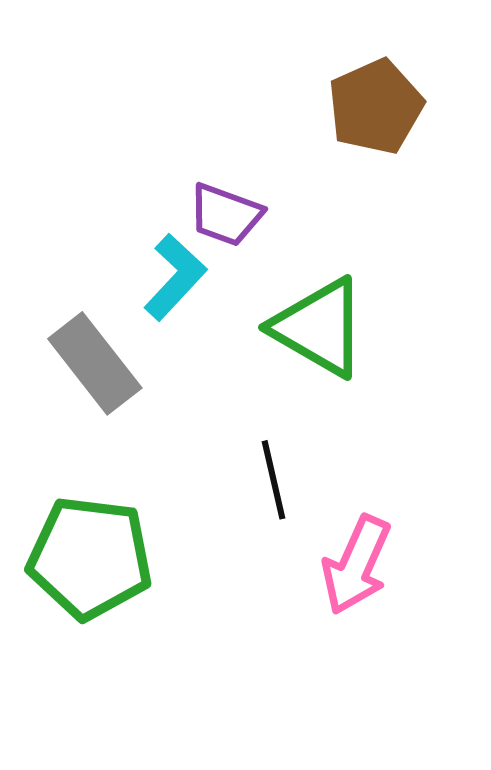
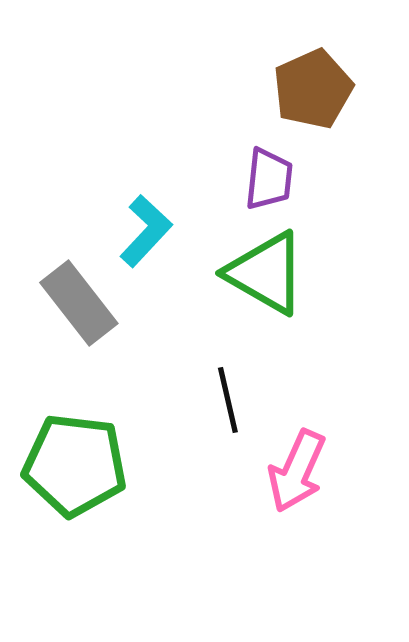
purple trapezoid: (226, 215) -> (269, 179), moved, turned -104

